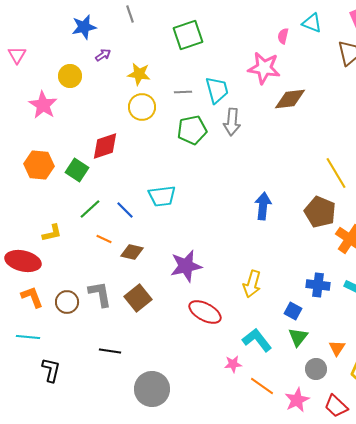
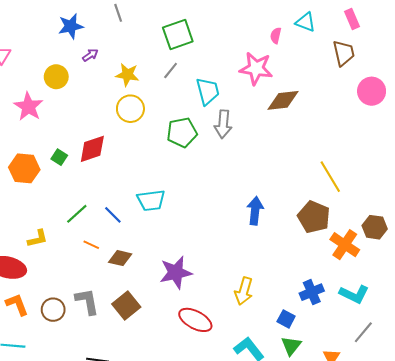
gray line: (183, 92) -> (171, 71), moved, turned -48
green square: (77, 170) -> (59, 157), moved, size x0.7
blue cross: (318, 285) -> (312, 292), turned -30

